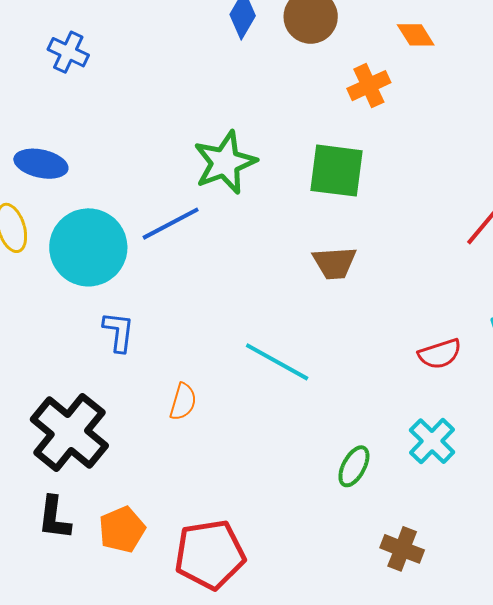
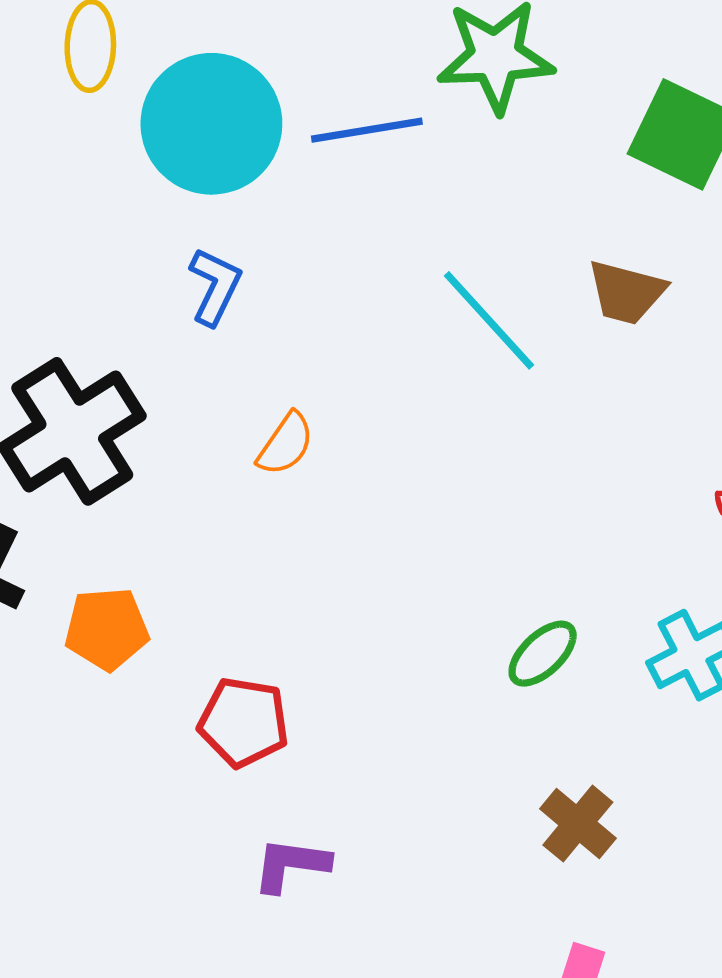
cyan line: (277, 362) -> (489, 320), moved
red pentagon: (210, 554) -> (244, 722), size x0.7

